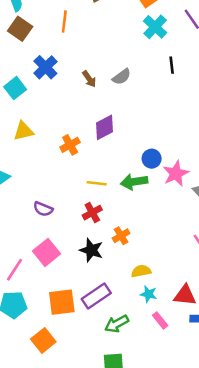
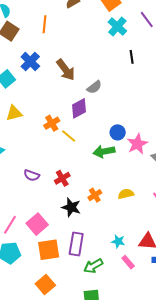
gray semicircle: (122, 77) -> (94, 87), moved
brown arrow: (89, 79) -> (66, 70), size x1.6
yellow line: (97, 183) -> (69, 136), moved, turned 35
red cross: (92, 213) -> (62, 178), moved
pink square: (46, 252) -> (37, 224), moved
yellow semicircle: (141, 271) -> (126, 194), moved
purple rectangle: (96, 296) -> (76, 244), turned -45
orange square: (43, 340) -> (45, 284), moved

